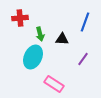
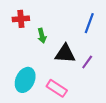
black triangle: (62, 39) -> (65, 54), moved, size x1.5
cyan ellipse: (33, 57) -> (25, 80), moved

